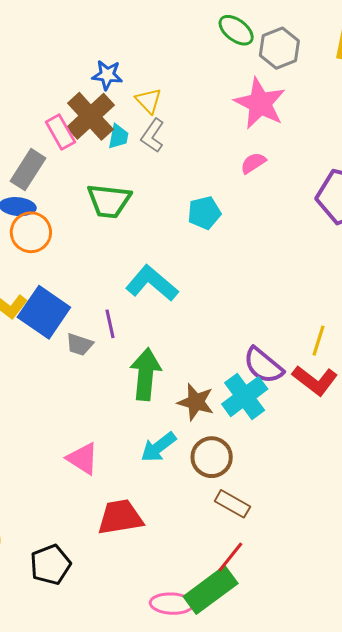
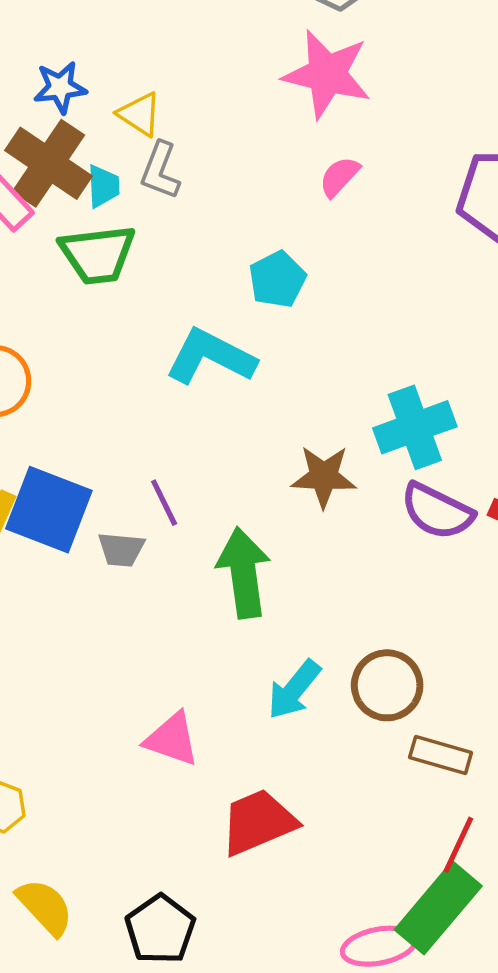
green trapezoid: (109, 201) -> (98, 254), moved
cyan L-shape: (152, 283) -> (210, 357), moved
cyan cross: (245, 397) -> (415, 427), moved, turned 30
brown star: (196, 402) -> (324, 476), moved

